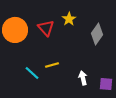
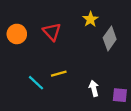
yellow star: (69, 19) -> (90, 19), moved
orange circle: (15, 30) -> (17, 34), size x0.7

